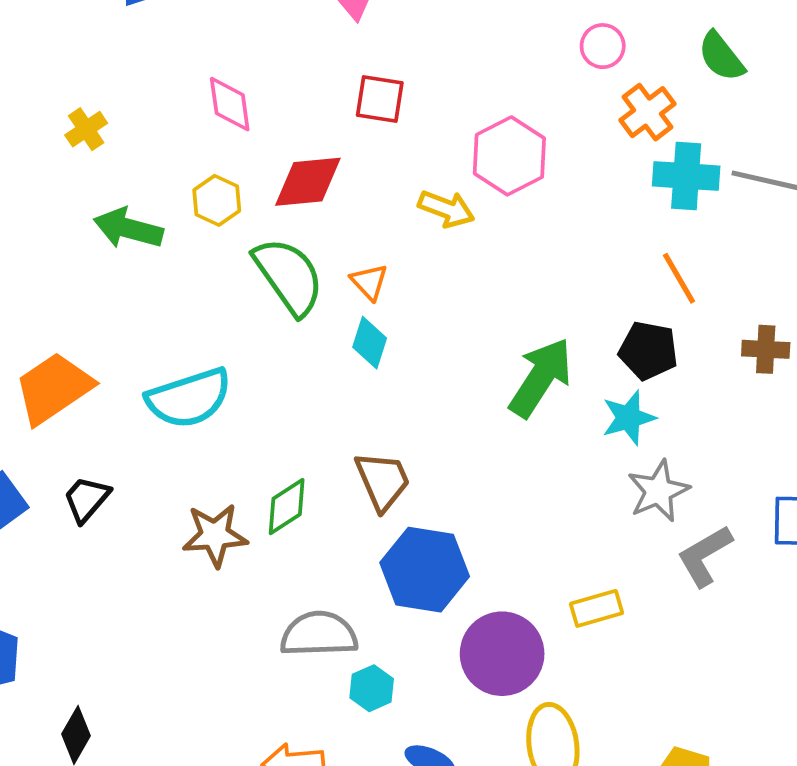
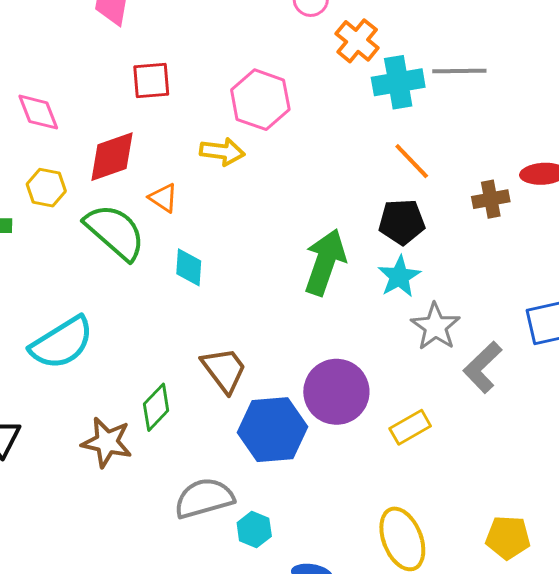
orange triangle: (369, 282) -> (163, 198), moved
brown star: (215, 535) -> (107, 442), turned 30
purple circle: (502, 654) -> (336, 392), moved

